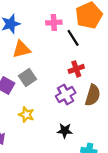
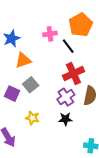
red cross: (76, 69) -> (73, 74), size x1.5
black star: (65, 131) -> (65, 119), moved

